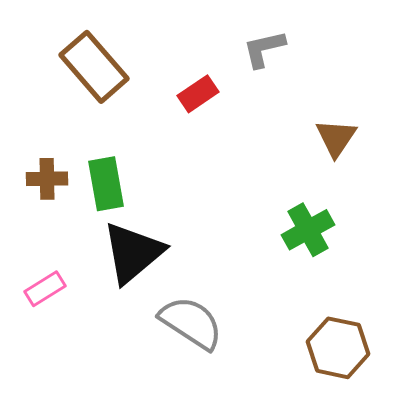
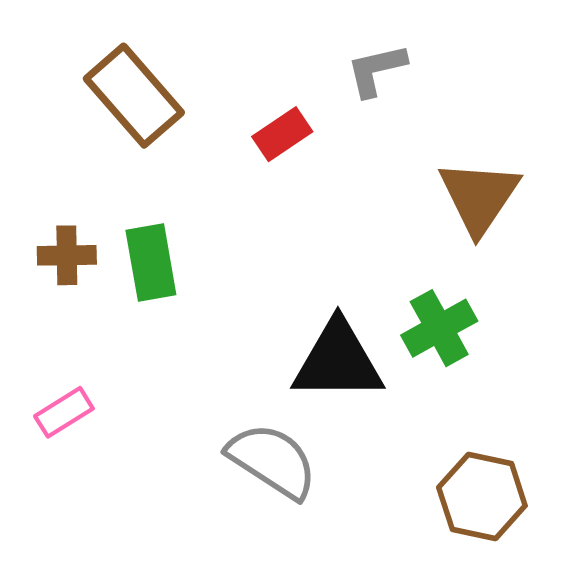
brown triangle: (336, 138) -> (479, 197), size x1.4
black triangle: (133, 253) -> (338, 361), moved, turned 40

